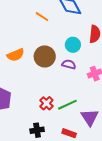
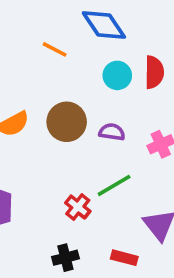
cyan circle: (73, 45) -> (117, 75), moved
green line: (67, 105) -> (114, 185), moved

